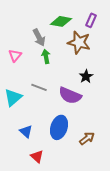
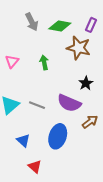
gray arrow: (39, 37) -> (32, 22), moved
gray line: (39, 87) -> (37, 105), moved
brown arrow: (87, 138) -> (90, 122), moved

